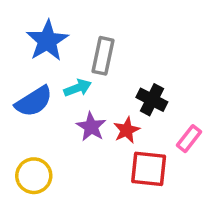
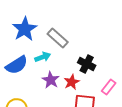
gray rectangle: (103, 56) -> (58, 38), turned -60

